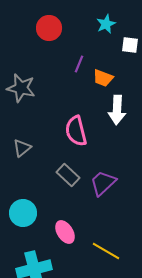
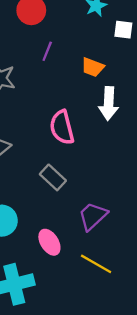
purple line: (79, 64) -> (47, 51), moved
purple trapezoid: (103, 183) -> (93, 216), moved

